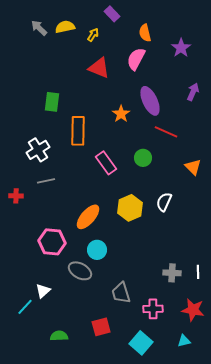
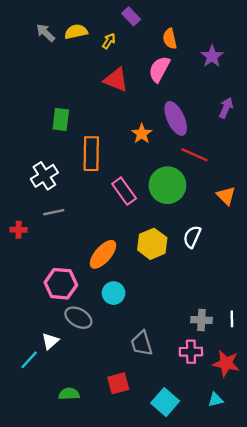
green circle: (143, 158) -> (167, 185), size x1.8
gray ellipse: (80, 271) -> (78, 318), moved
pink cross: (153, 309) -> (191, 352), moved

